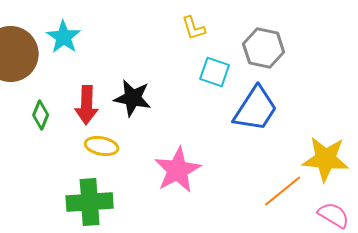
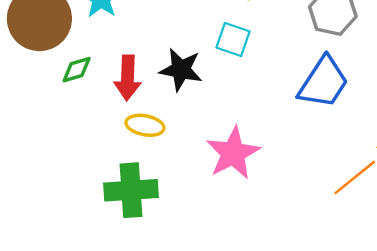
cyan square: (215, 72) -> (233, 39), moved
green diamond: (41, 115) -> (77, 70), moved, turned 52

